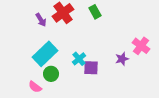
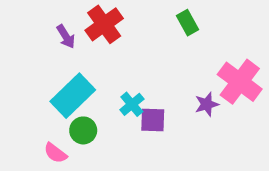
green rectangle: (95, 12) -> (188, 23), moved
pink cross: (141, 46) -> (240, 82), size x1.4

